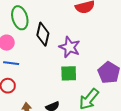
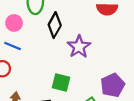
green square: (69, 73) -> (61, 83), moved

